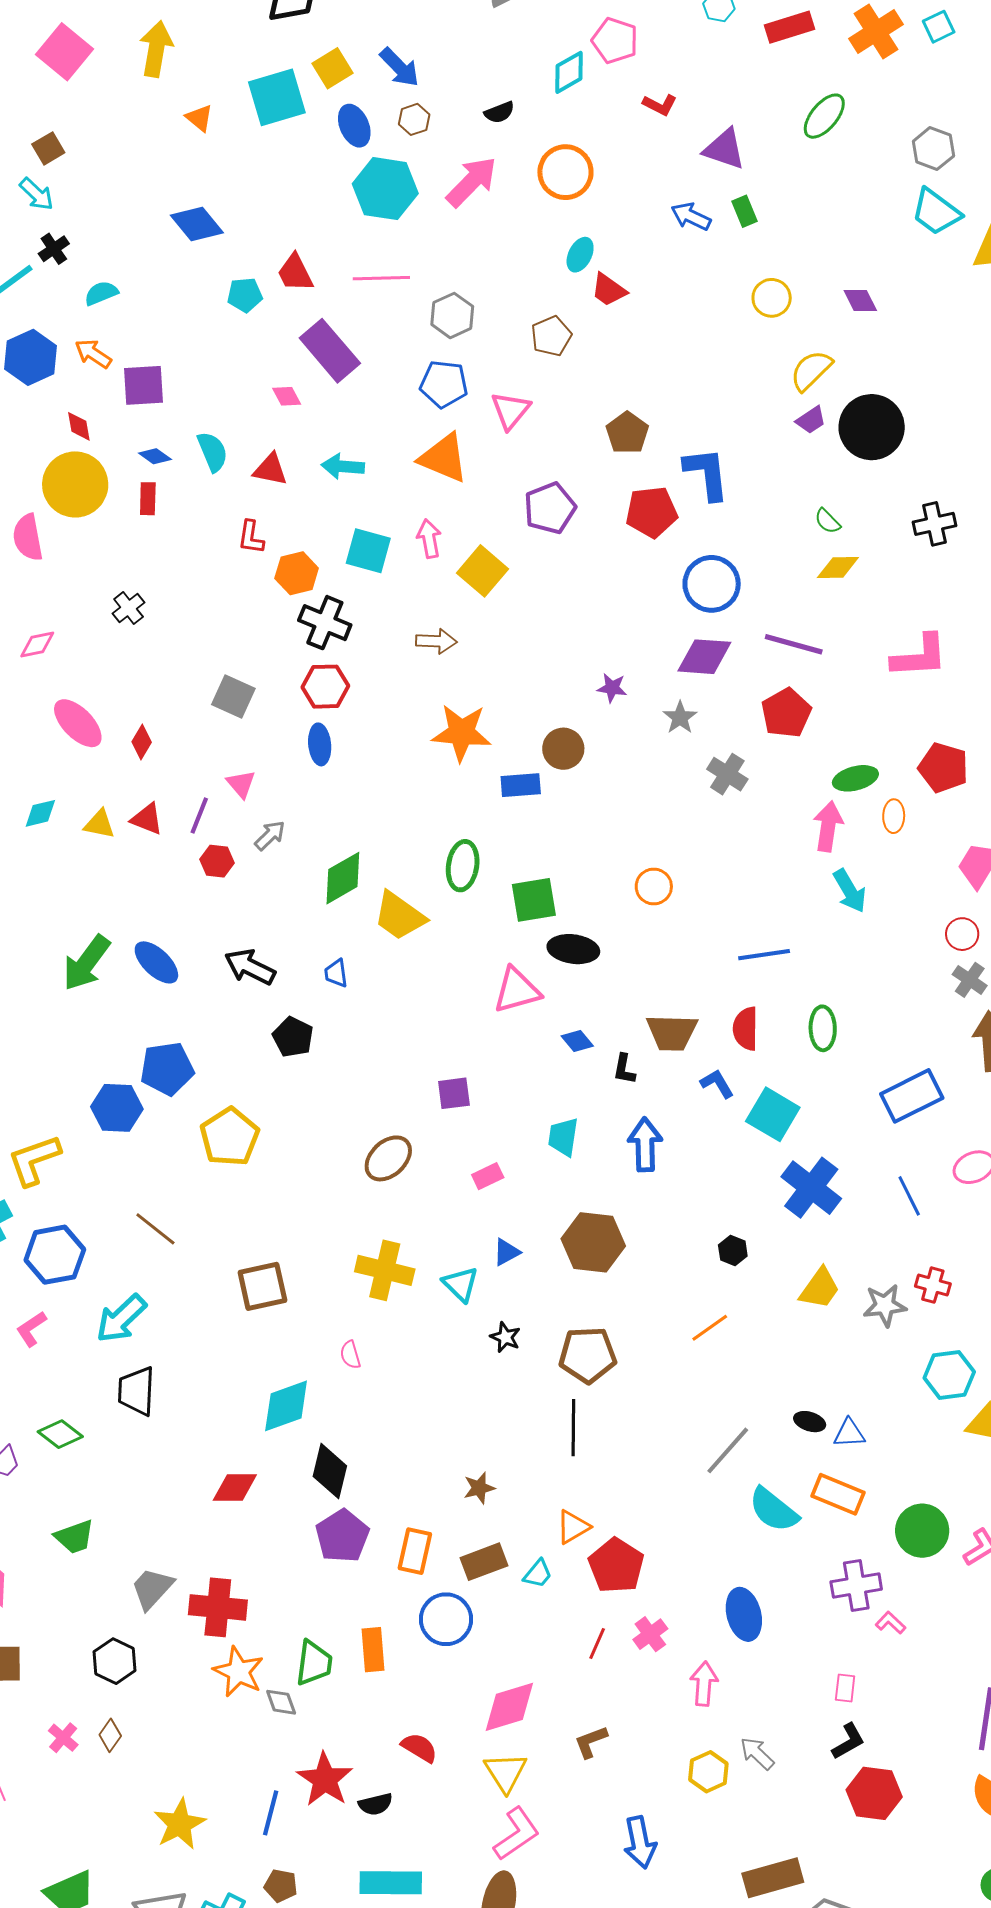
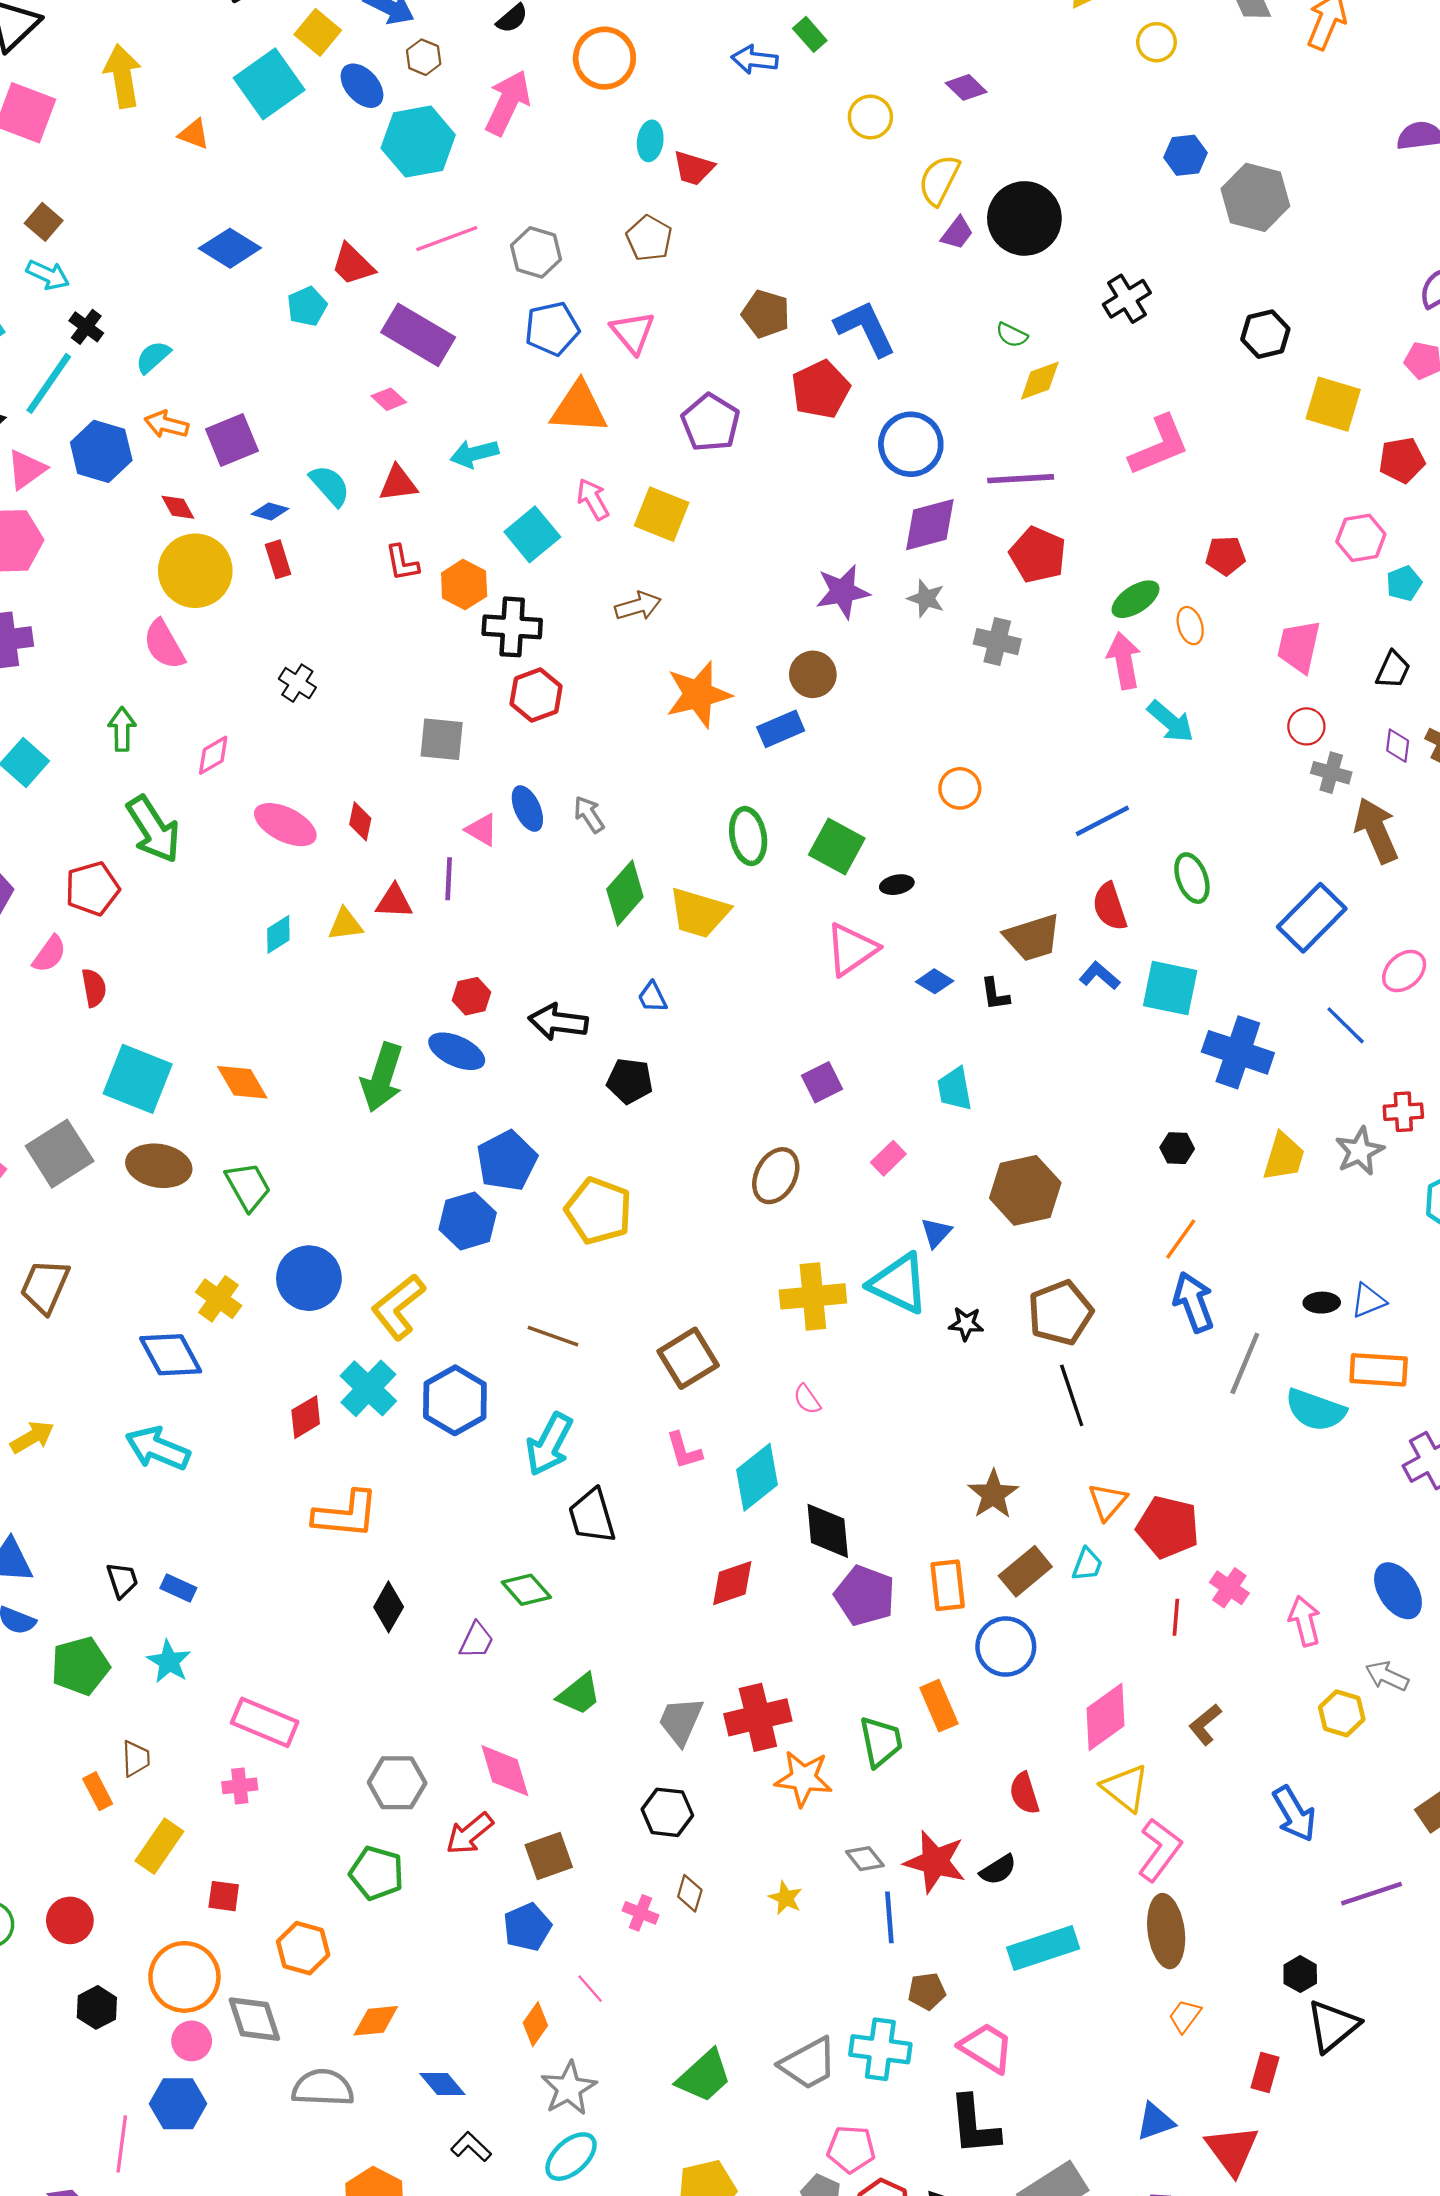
cyan square: (368, 551) -> (532, 534), turned -36
purple star: (612, 688) -> (843, 592), size x1.6
blue ellipse: (320, 744) -> (527, 809), moved
red pentagon: (943, 768) -> (1225, 556), size x0.7
gray arrow: (270, 835) -> (589, 814), moved, turned -60
red hexagon: (217, 861) -> (472, 996), moved
green square: (534, 900) -> (837, 847), turned -33
black ellipse: (573, 949) -> (897, 885), size x0.6
blue arrow: (645, 1145) -> (1194, 1302), moved
cyan triangle: (461, 1284) -> (899, 1283), size x1.5
pink L-shape: (31, 1329) -> (684, 1450), moved, turned -54
green diamond: (60, 1434) -> (526, 1590), turned 30
brown star: (479, 1488) -> (993, 1494), size x1.4
blue ellipse: (744, 1614) -> (1398, 1591), moved
gray diamond: (281, 1702) -> (865, 1859), moved
red semicircle: (419, 1748) -> (1024, 1793), turned -120
yellow star: (180, 1824) -> (786, 1898), moved, size x0.6

